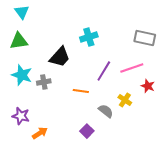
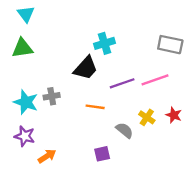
black trapezoid: (60, 57) -> (86, 68), moved
purple line: (104, 71) -> (122, 83), turned 40
cyan star: (22, 75) -> (26, 102), moved
red star: (148, 86) -> (174, 115), moved
purple square: (87, 131) -> (102, 154), turned 32

